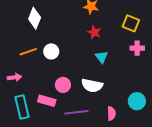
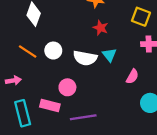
orange line: (28, 52) -> (28, 51), turned 54
white semicircle: (92, 85) -> (85, 58), moved
pink semicircle: (111, 114) -> (132, 77), moved, turned 32

